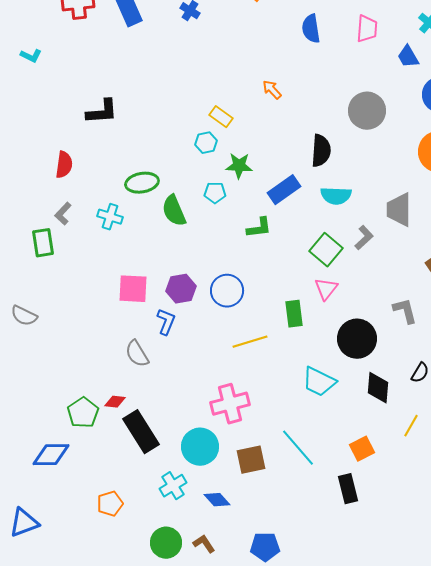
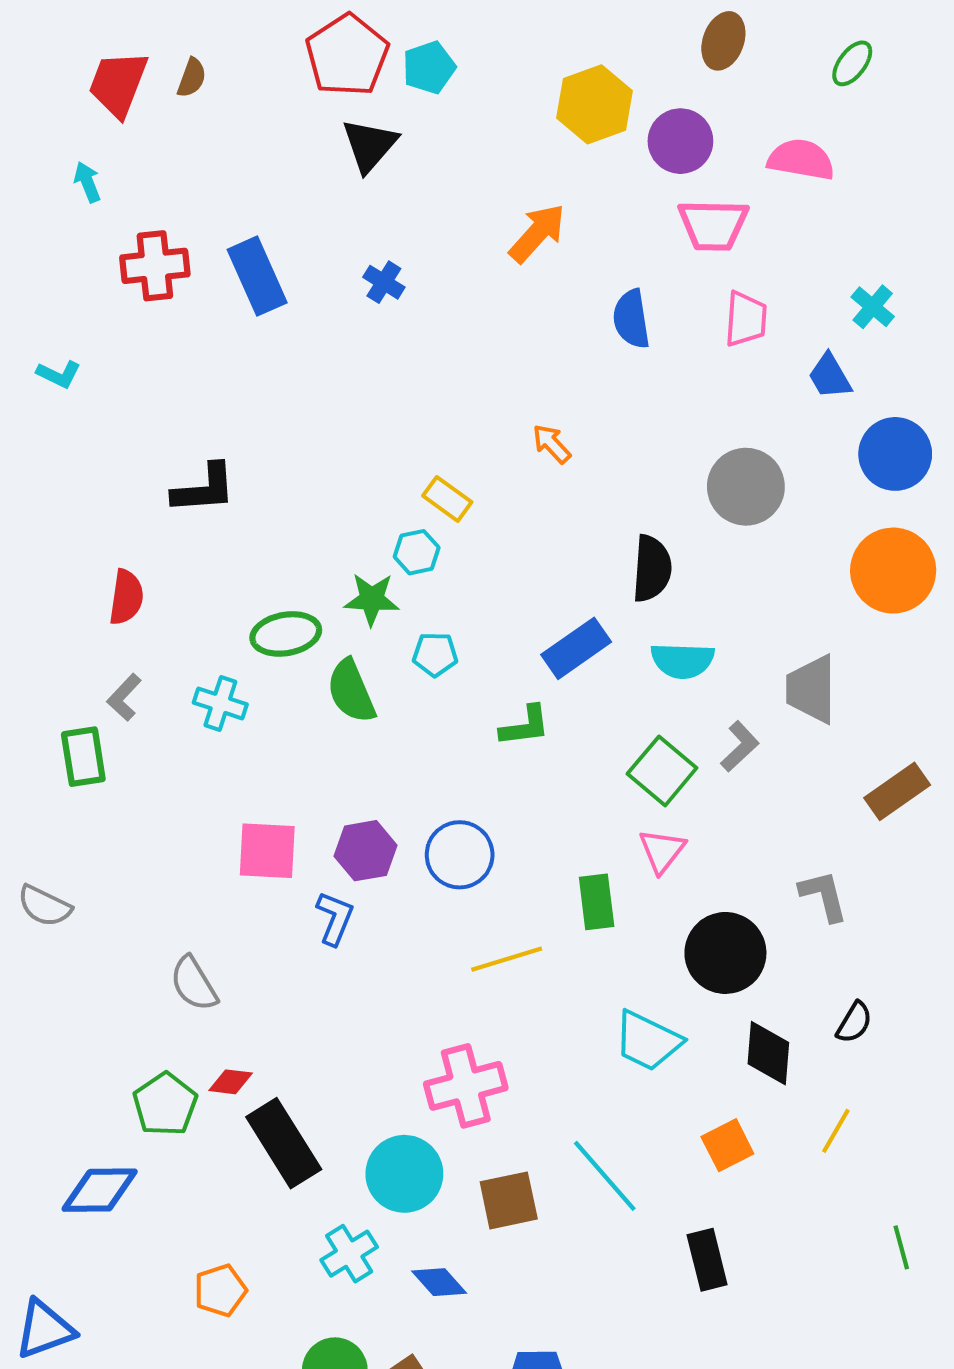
green star: (239, 166) -> (372, 599), moved
gray semicircle: (137, 354) -> (194, 984), moved
orange square: (362, 449) -> (727, 1145), moved

